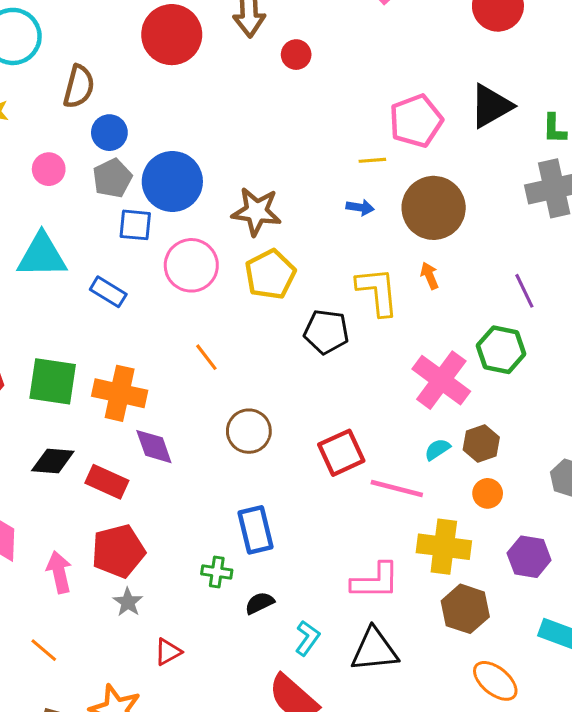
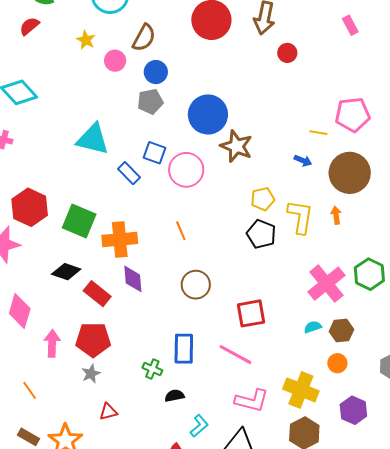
pink circle: (49, 169) -> (115, 61), moved
blue circle: (172, 181) -> (208, 114), moved
blue square: (135, 225) -> (154, 153), moved
yellow pentagon: (270, 274) -> (263, 199), moved, size x0.7
orange cross: (120, 393) -> (120, 239), turned -32
pink line: (397, 489) -> (236, 355), moved

